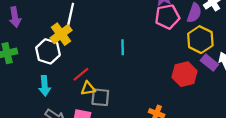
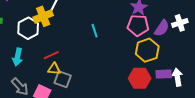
yellow hexagon: (200, 40) -> (147, 50), moved
cyan line: (123, 47) -> (95, 31), moved, turned -32
purple rectangle: (209, 63) -> (164, 74), turned -56

